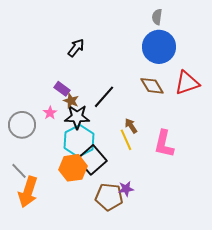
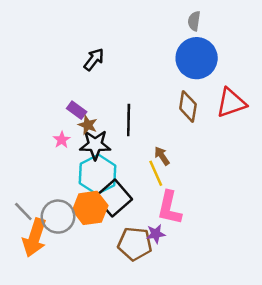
brown diamond: (152, 86) -> (188, 106), turned 40
black line: (104, 97) -> (129, 120), turned -40
gray circle: (22, 125) -> (58, 217), moved
pink L-shape: (164, 144) -> (169, 208), moved

